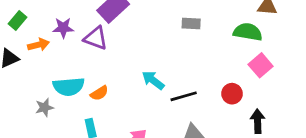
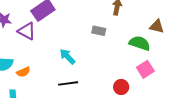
cyan arrow: (153, 80) -> (67, 56), moved
black line: (184, 96) -> (68, 83), moved

